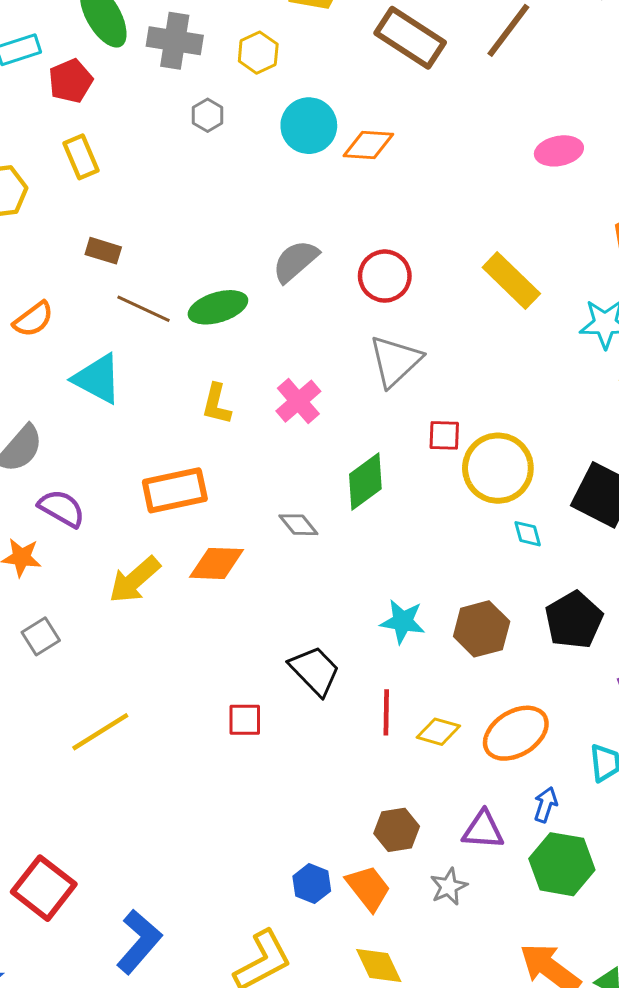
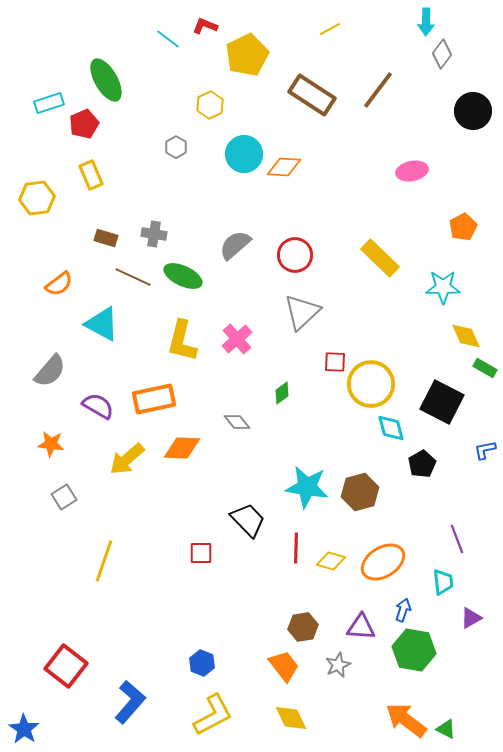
gray cross: (175, 41) -> (154, 234), moved, size x0.7
green ellipse: (218, 307) -> (183, 276), turned 42
yellow L-shape: (216, 404) -> (182, 341), size x1.5
green diamond: (365, 482) -> (282, 393), size x0.6
purple semicircle: (62, 508) -> (98, 406), moved
cyan diamond: (528, 534) -> (391, 428), size x1.4
black pentagon: (574, 620) -> (422, 464), moved, size x0.7
cyan star: (403, 621) -> (307, 487), size x1.4
yellow line: (100, 732) -> (104, 561), turned -39
blue hexagon: (312, 884) -> (202, 663), moved

